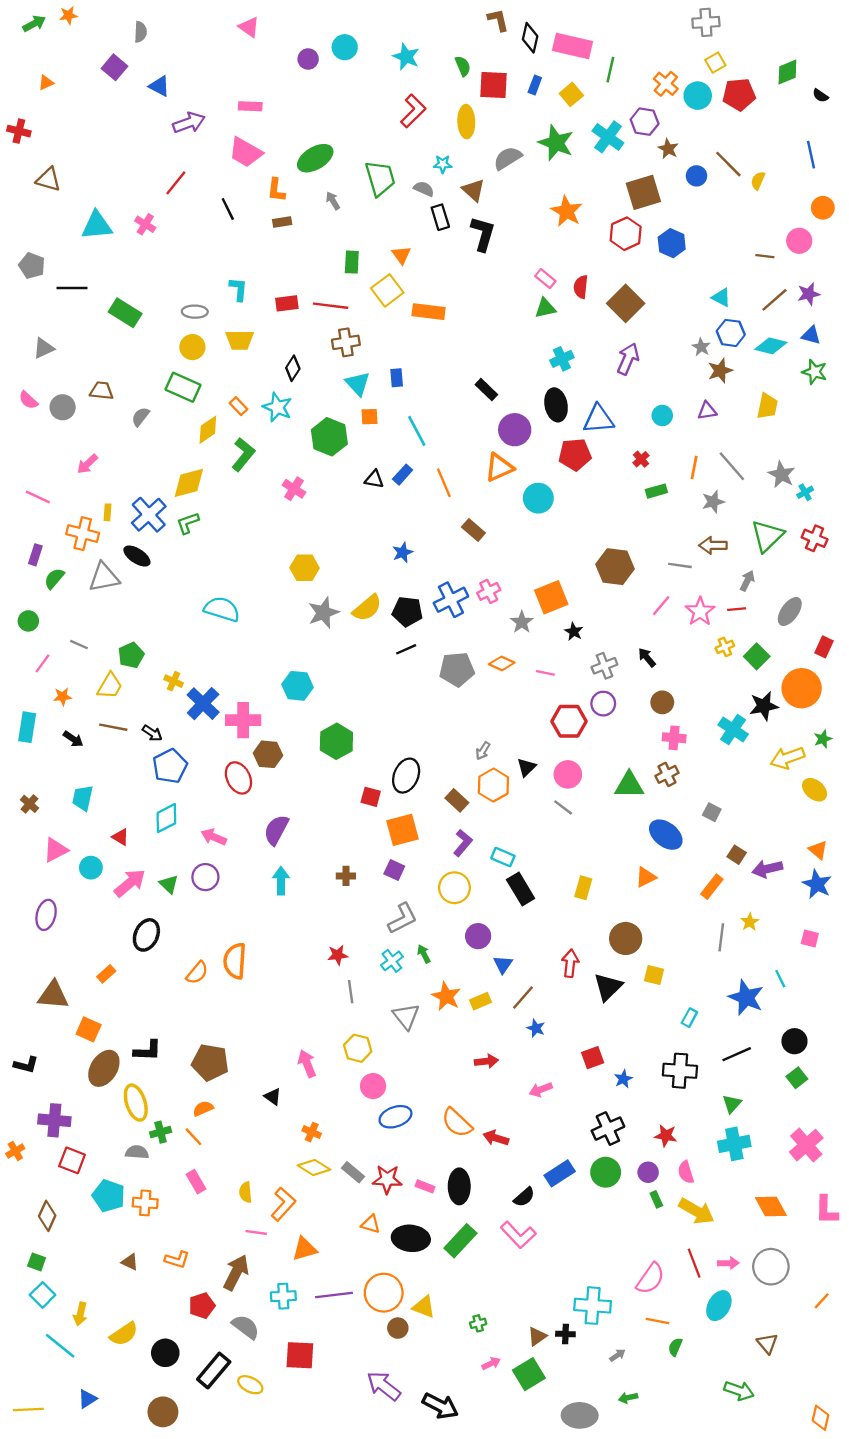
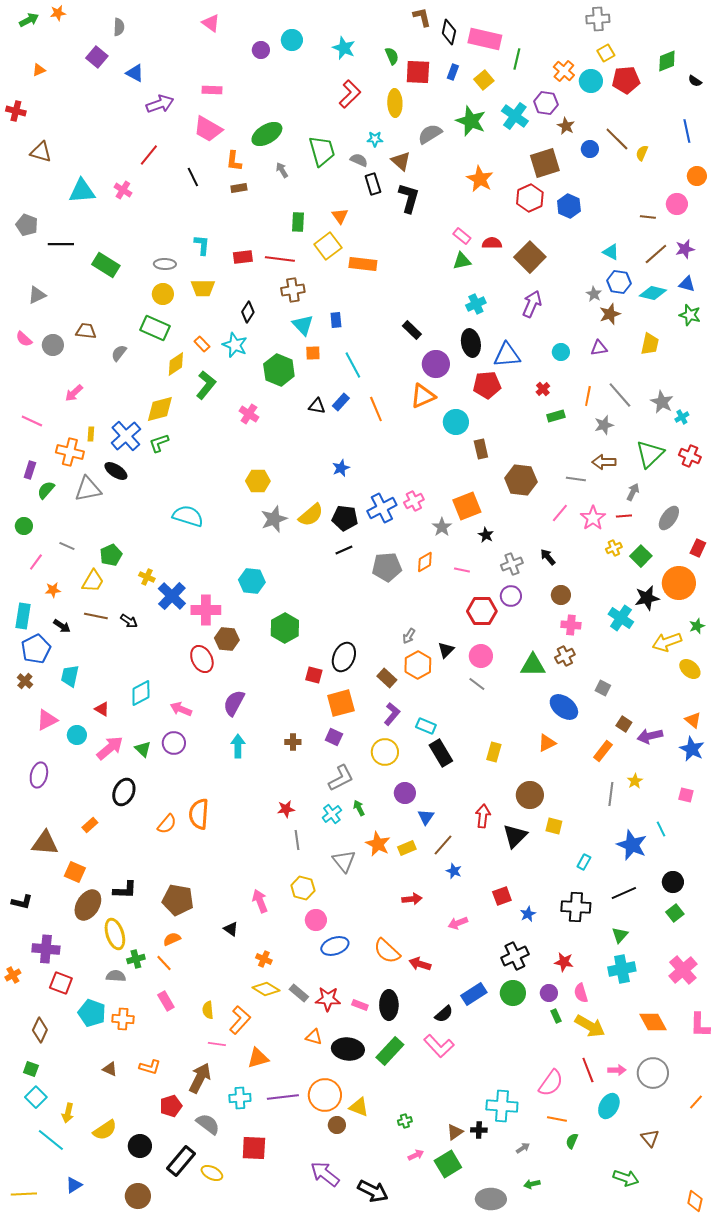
red semicircle: (581, 287) -> (492, 243), turned 84
brown rectangle: (473, 530) -> (481, 449), moved, turned 36
orange diamond: (502, 663) -> (425, 562), turned -55
blue pentagon: (170, 766) -> (36, 649), moved

